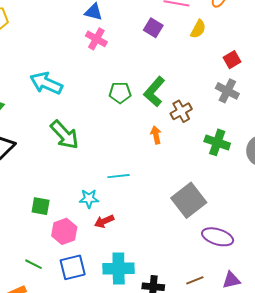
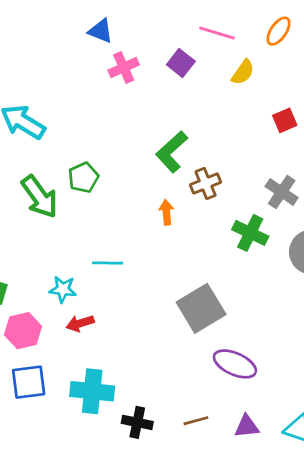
pink cross: (96, 39) -> (124, 68), moved, turned 30
gray cross: (227, 91) -> (282, 192), moved
green pentagon: (120, 93) -> (83, 178), moved, turned -30

